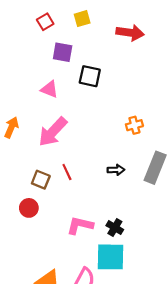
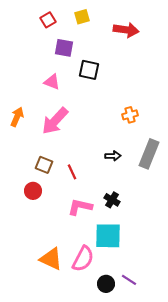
red line: (67, 172) -> (72, 172), moved
black cross: (115, 228) -> (112, 200), moved

